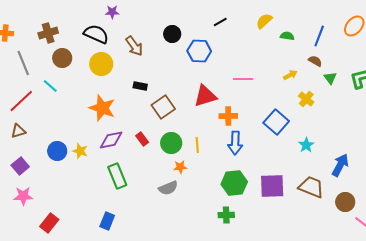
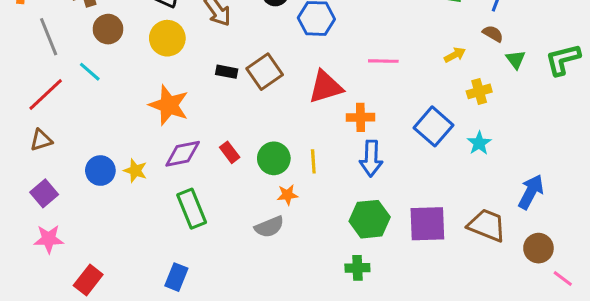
yellow cross: (306, 99) -> (479, 91), turned 35
brown square: (163, 107) -> (265, 72), moved
cyan star: (306, 145) -> (479, 143), moved

